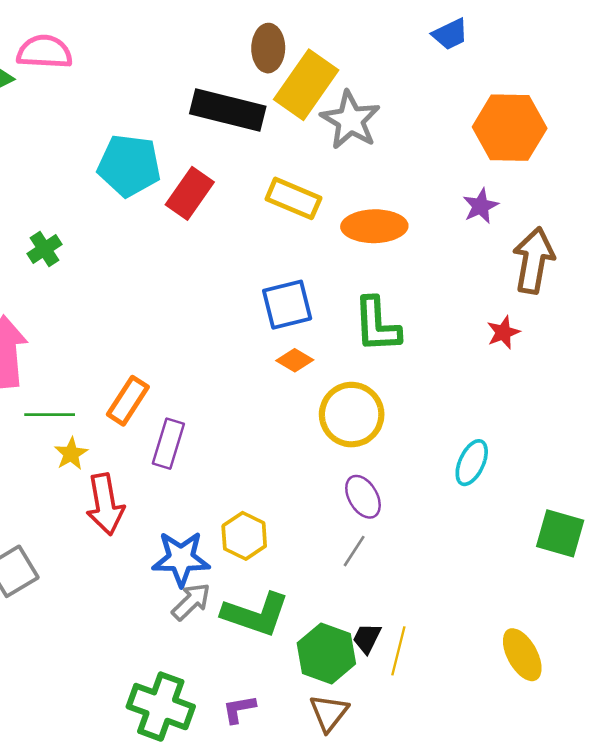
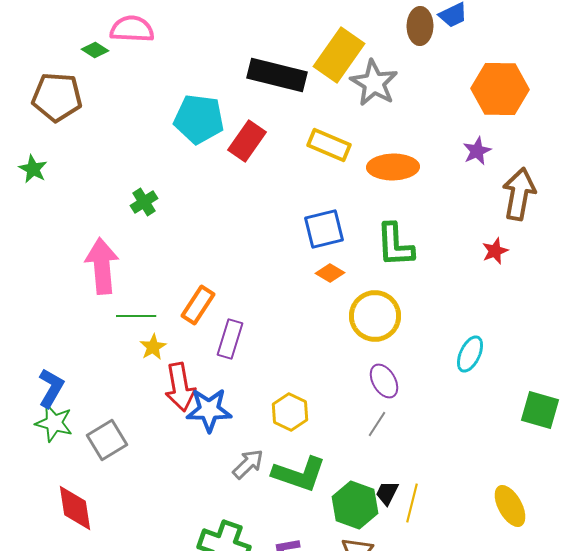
brown ellipse: (268, 48) -> (420, 26), moved
green cross: (44, 249) -> (144, 202), moved
blue star: (181, 559) -> (209, 410), moved

